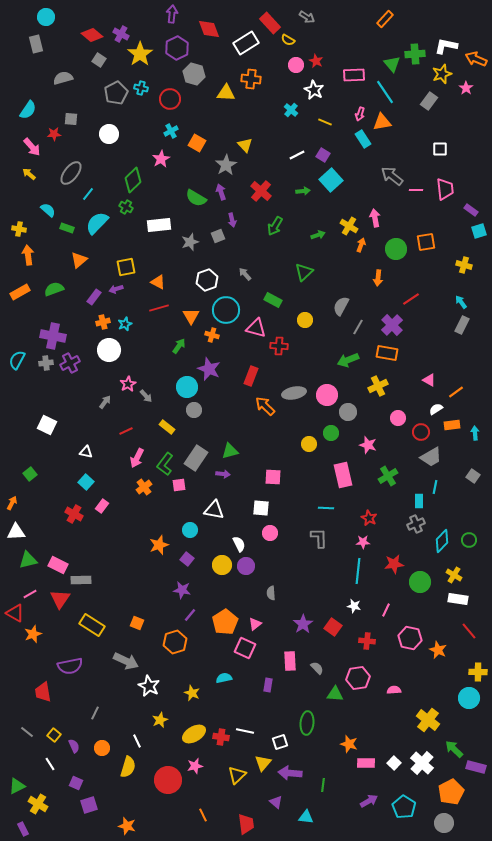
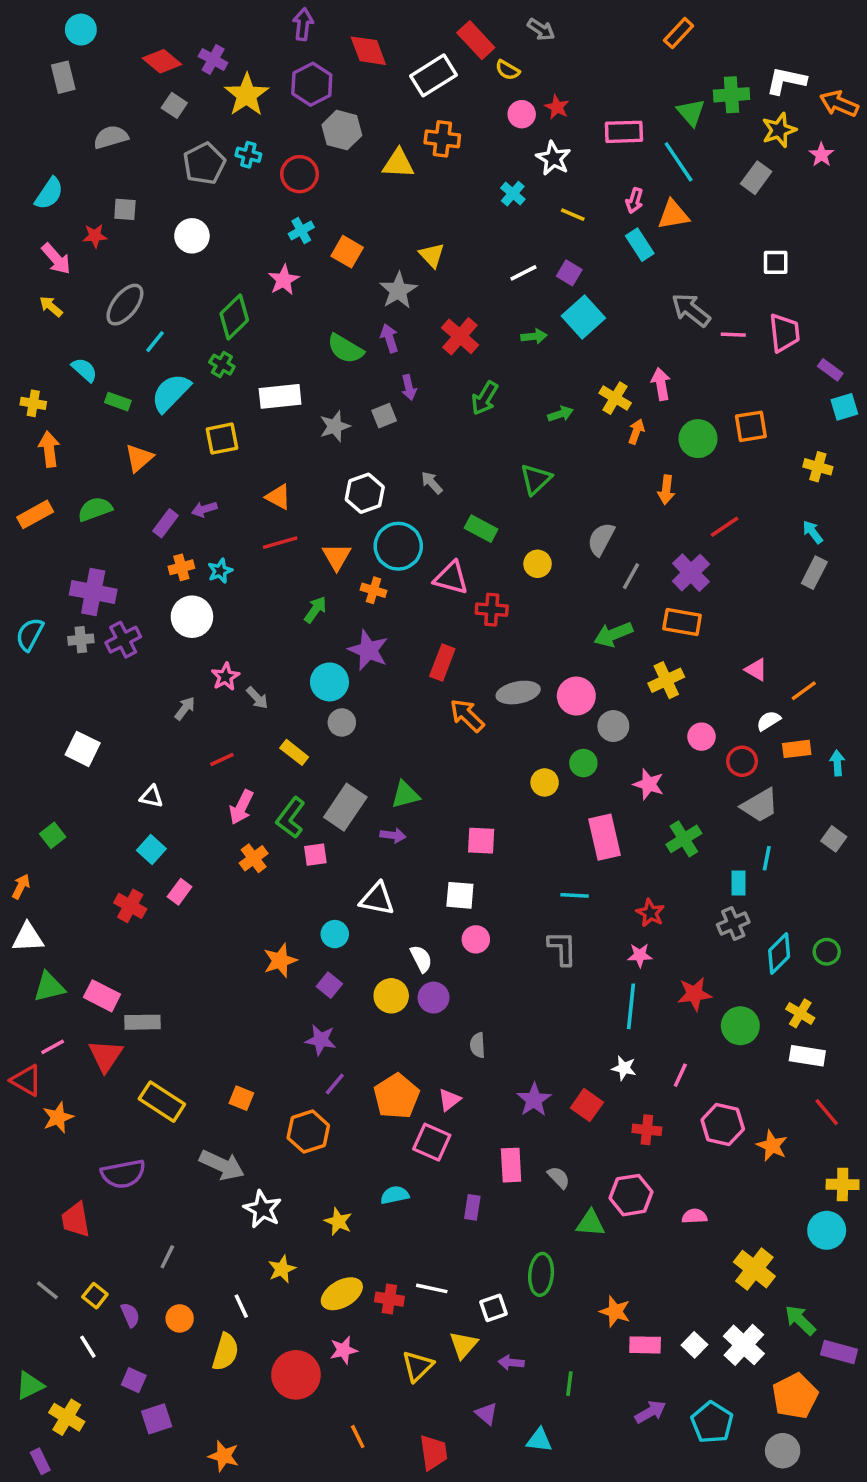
yellow square: (126, 267) -> (222, 439), moved
purple arrow: (290, 773) -> (511, 1363), size x0.6

